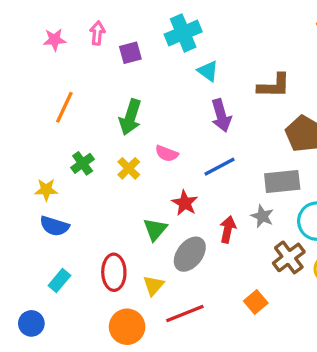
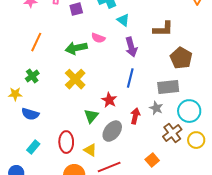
green arrow: (130, 117) -> (76, 48), turned 60
pink semicircle: (167, 153) -> (98, 38), moved
green cross: (83, 163) -> (32, 76), moved
blue line: (219, 167) -> (130, 78), turned -48
yellow cross: (129, 168) -> (75, 79), size x1.5
yellow star: (46, 190) -> (15, 94), moved
yellow triangle: (153, 285) -> (90, 150), turned -40

